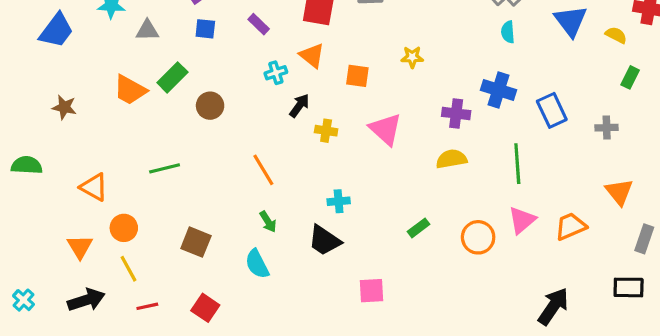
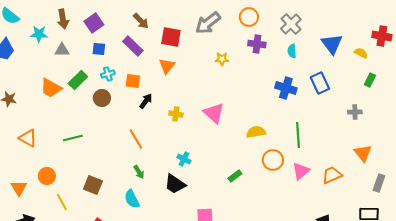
purple rectangle: (259, 24) -> (133, 46), size x1.5
orange triangle: (312, 55) -> (167, 66), turned 30
yellow star: (412, 57) -> (222, 59), moved
cyan cross: (276, 73) -> (108, 74), moved
orange square: (357, 76) -> (133, 81), moved
black arrow: (299, 106) -> (146, 101), moved
blue rectangle: (552, 110) -> (320, 83), moved
purple cross: (456, 113) -> (257, 44), moved
orange triangle: (94, 187) -> (28, 138), moved
cyan cross: (339, 201) -> (184, 159), turned 32
orange circle: (478, 237) -> (273, 160), moved
yellow line: (129, 269) -> (62, 202), moved

